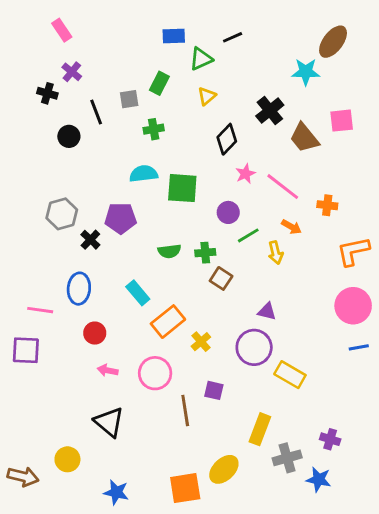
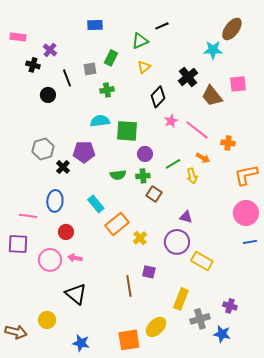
pink rectangle: (62, 30) -> (18, 37), moved, turned -49
blue rectangle: (174, 36) -> (95, 25), moved
purple circle: (228, 212) -> (145, 154), moved
pink circle: (155, 373) -> (50, 260), moved

